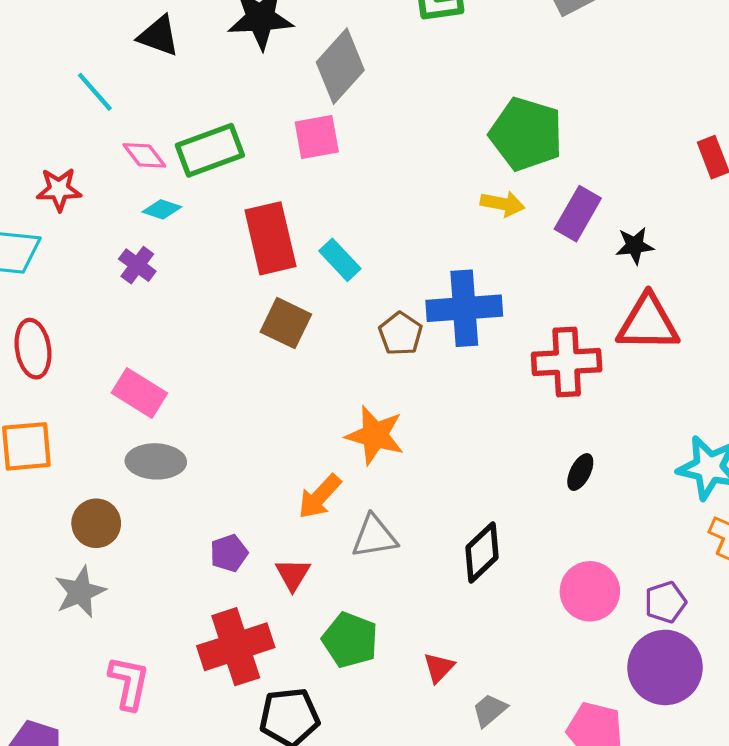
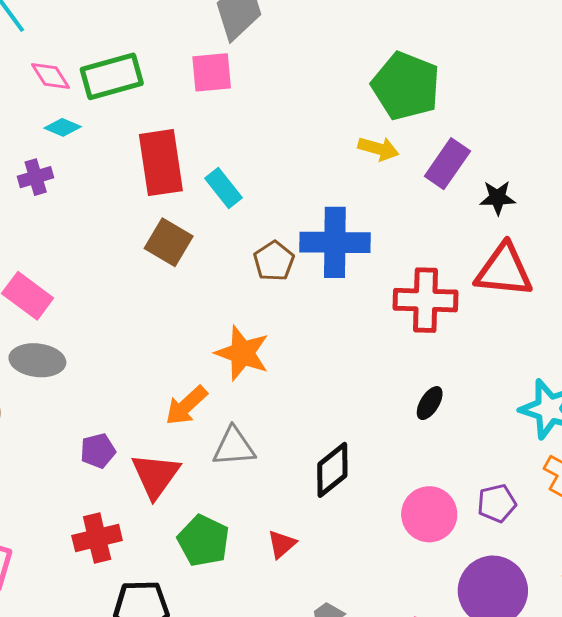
purple cross: (137, 265) -> (36, 177), turned 32
red triangle: (293, 574) -> (155, 475), size x1.5
purple pentagon: (665, 602) -> (497, 503), moved
red cross: (236, 647) -> (97, 538), size x0.7
red triangle: (439, 667) -> (282, 544), moved

